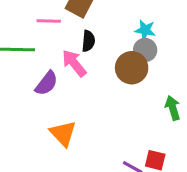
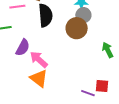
black semicircle: (88, 41) -> (45, 15), size x1.6
pink arrow: (74, 63) -> (39, 59), moved

